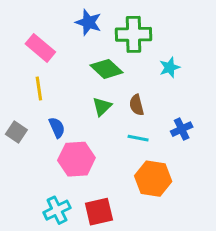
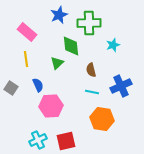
blue star: (88, 22) -> (59, 15), turned 30
green diamond: (106, 69) -> (71, 46), turned 40
green triangle: (102, 106) -> (57, 63), moved
blue cross: (182, 129) -> (121, 86), size x1.5

